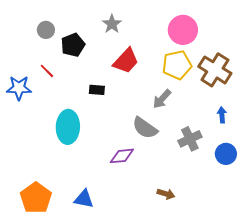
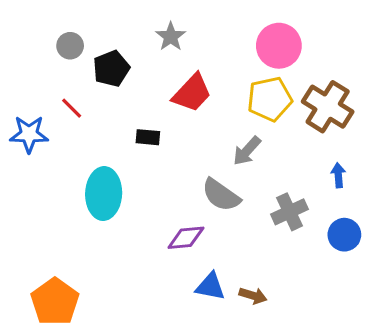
blue triangle: (84, 199) -> (210, 286), moved

